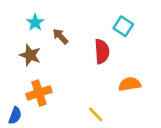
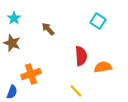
cyan star: (35, 22) -> (14, 18), moved
red semicircle: (102, 51) -> (81, 56), moved
brown star: (30, 55) -> (12, 43), moved

